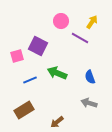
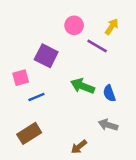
pink square: (17, 56) -> (21, 78), moved
green arrow: (57, 73) -> (83, 86), moved
brown arrow: (57, 122) -> (79, 147), moved

